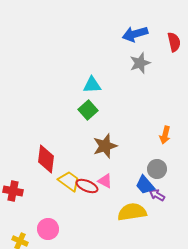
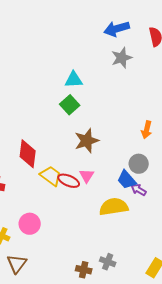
pink triangle: (105, 181) -> (87, 176), turned 35

